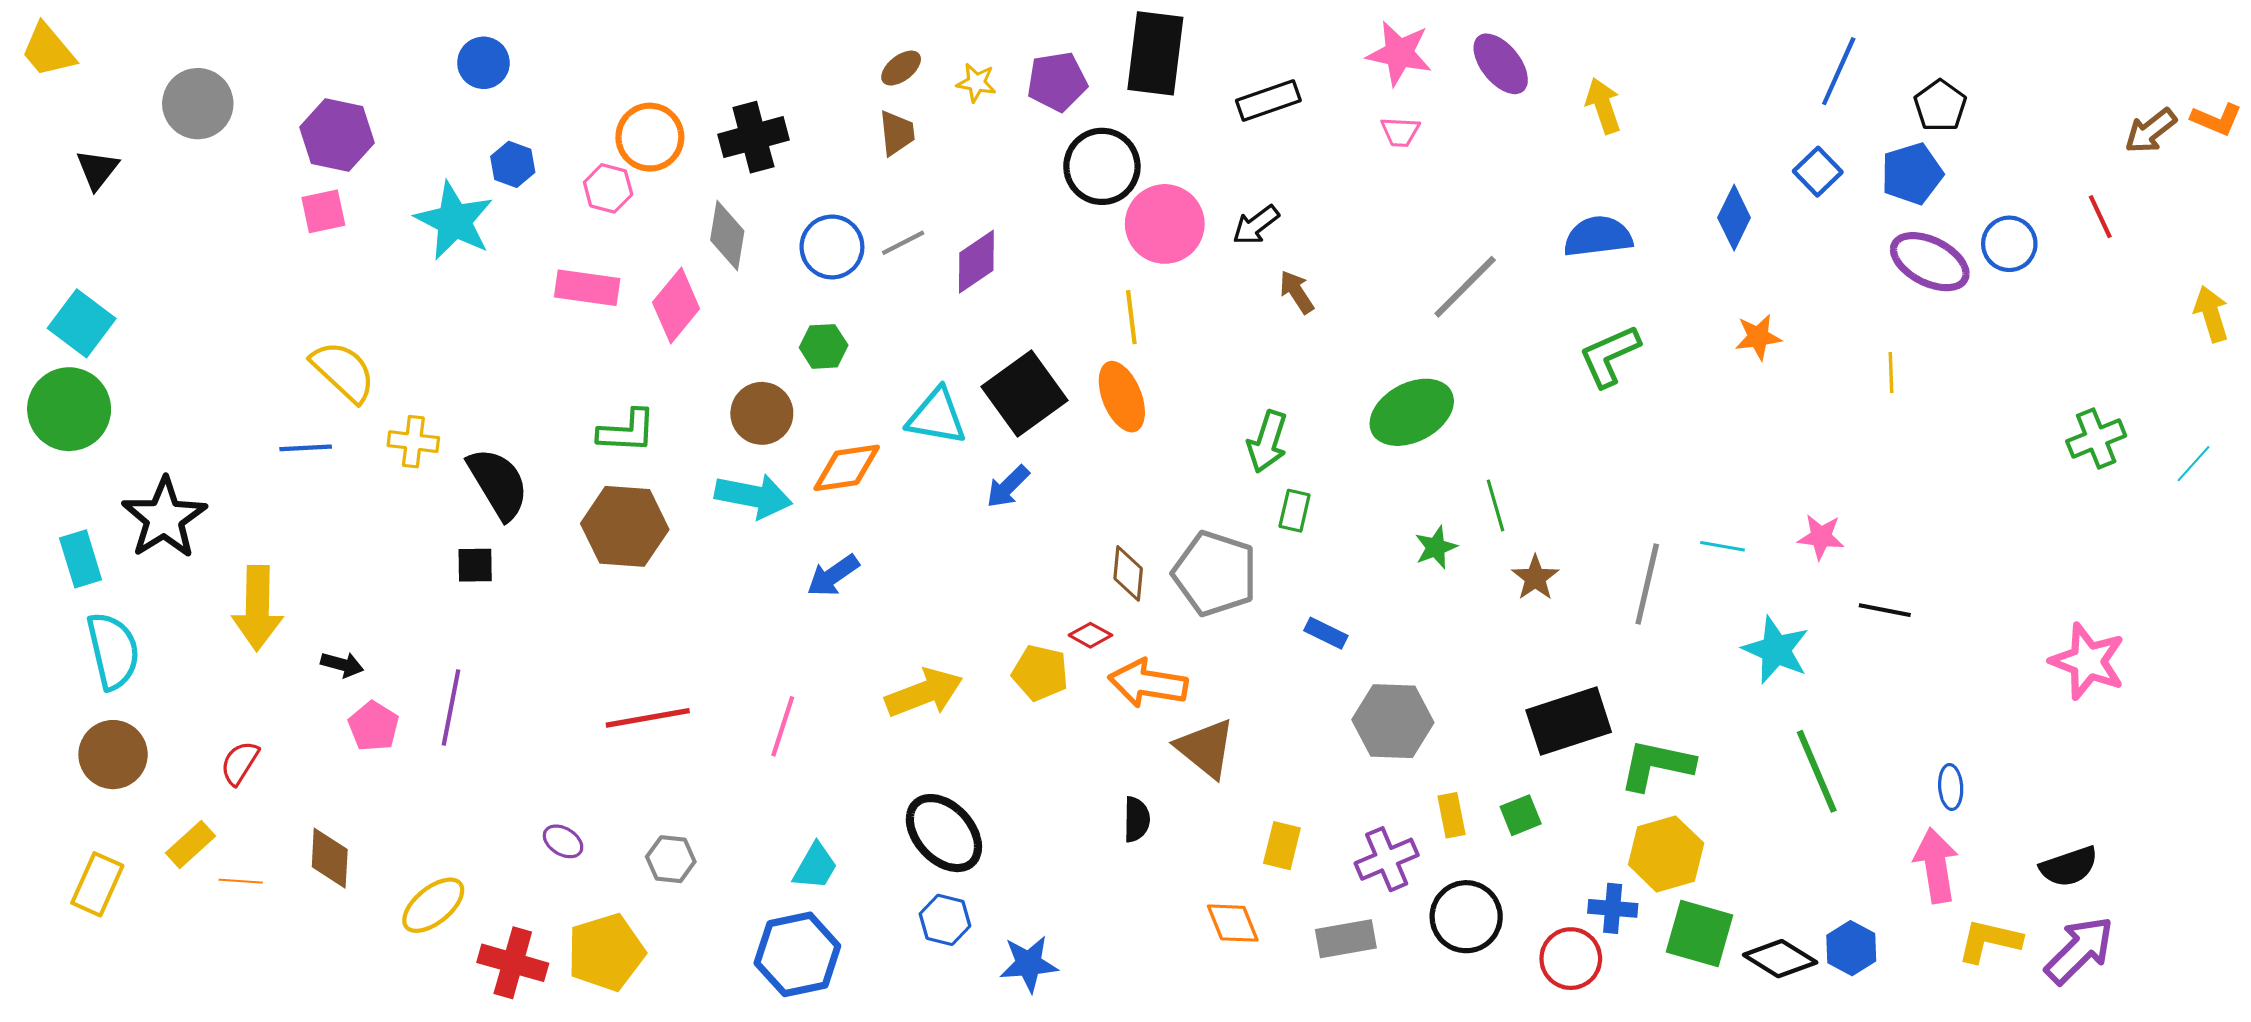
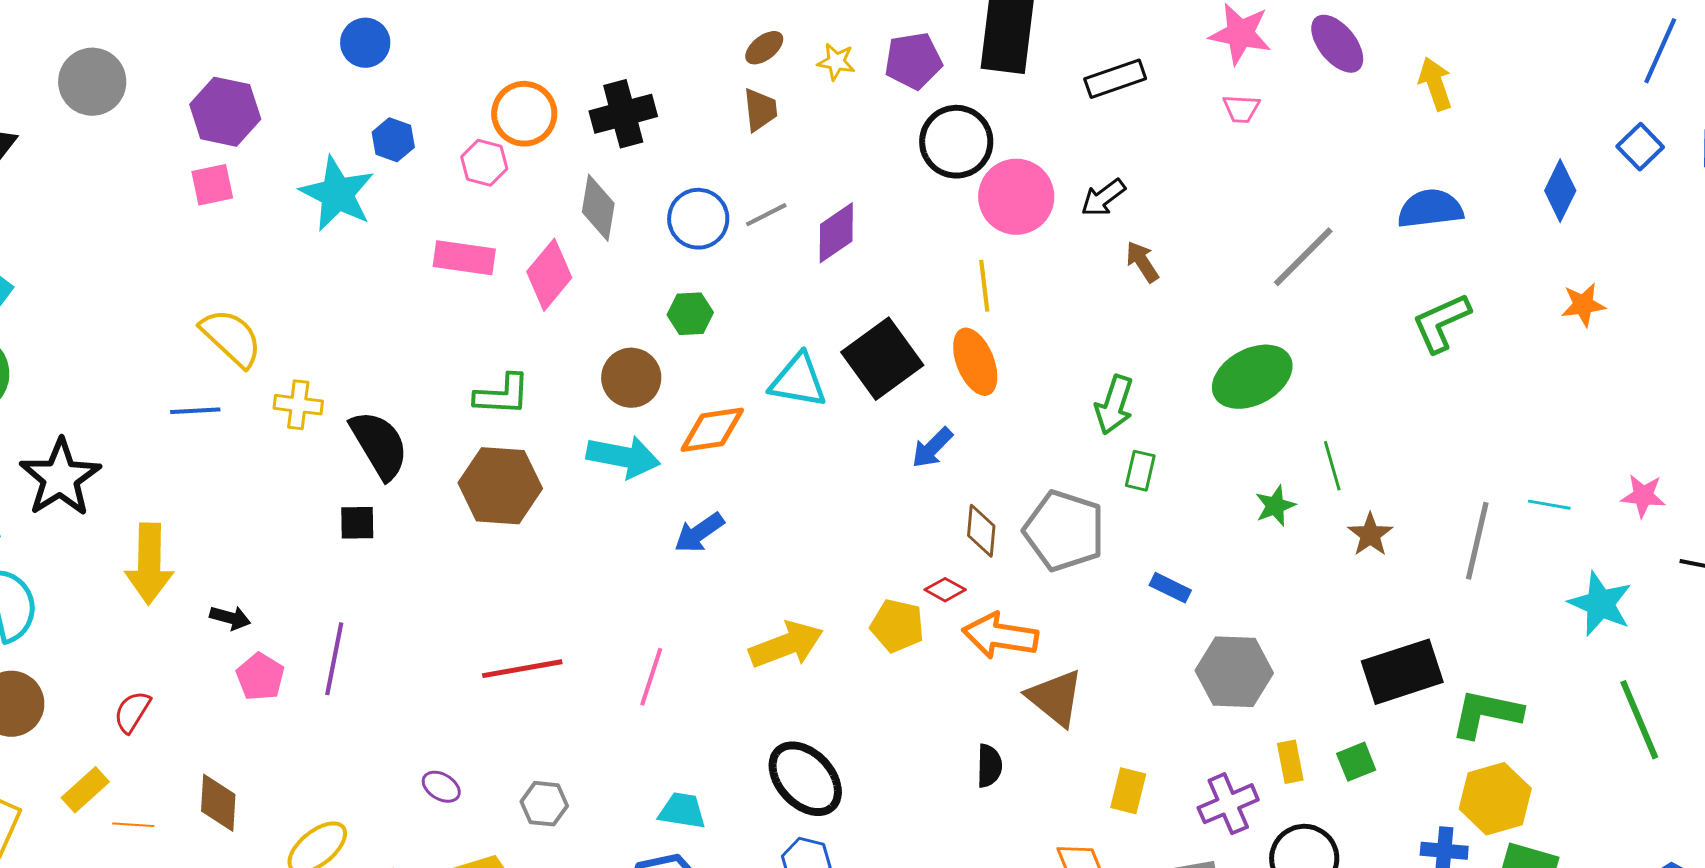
blue arrow: (1008, 487) -> (932, 448), moved
cyan trapezoid: (815, 867) -> (682, 811), turned -111

